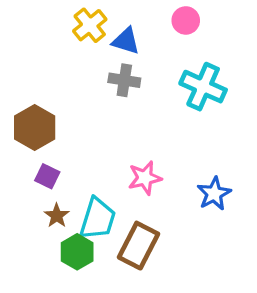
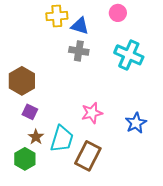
yellow cross: (90, 25) -> (57, 16), turned 35
green hexagon: (77, 252) -> (25, 159), moved

